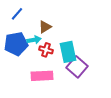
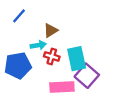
blue pentagon: (16, 44) -> (18, 66), moved
pink rectangle: (42, 76) -> (62, 87), moved

